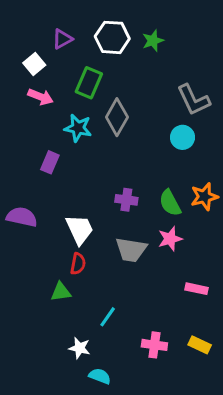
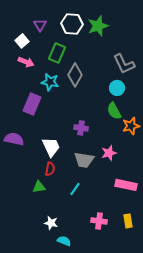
purple triangle: (62, 39) -> (40, 25), turned -32
green star: (153, 41) -> (98, 26), size x1.5
purple rectangle: (50, 162) -> (32, 104), size x1.5
green semicircle: (170, 203) -> (114, 111), moved
pink rectangle: (197, 289) -> (126, 185), size x1.5
cyan line: (108, 317) -> (75, 189), moved
yellow rectangle: (200, 345) -> (128, 221), turned 56

